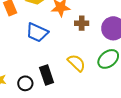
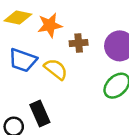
yellow semicircle: (76, 63) -> (56, 69), moved

